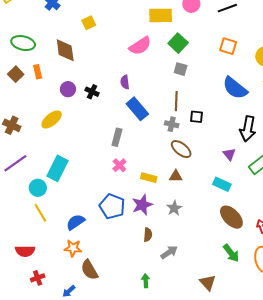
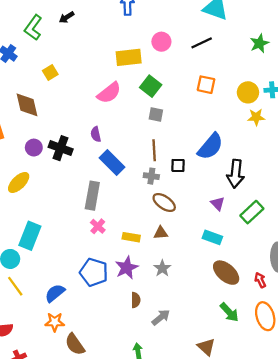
blue semicircle: (235, 88) -> (210, 146), moved, turned -84
black cross: (92, 92) -> (61, 148), size x1.5
gray rectangle: (117, 137) -> (92, 196), size x1.4

